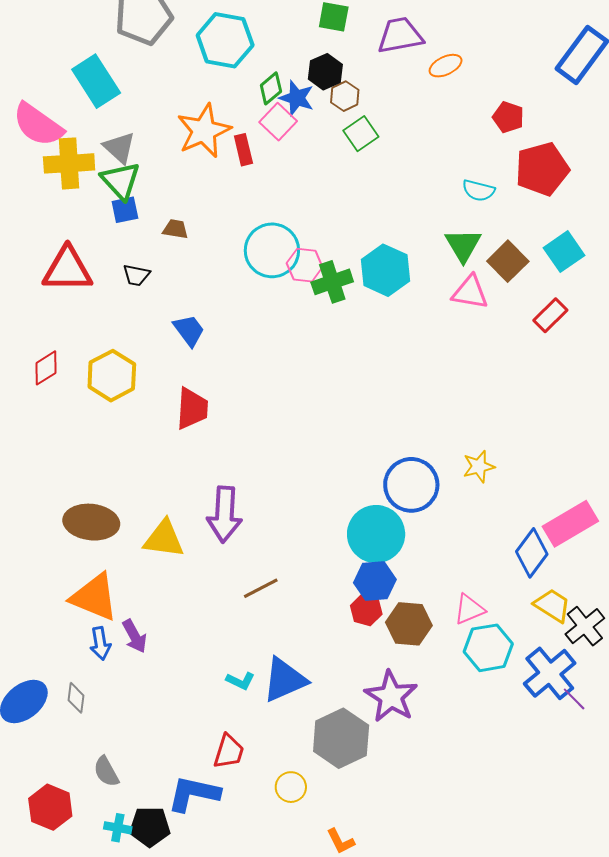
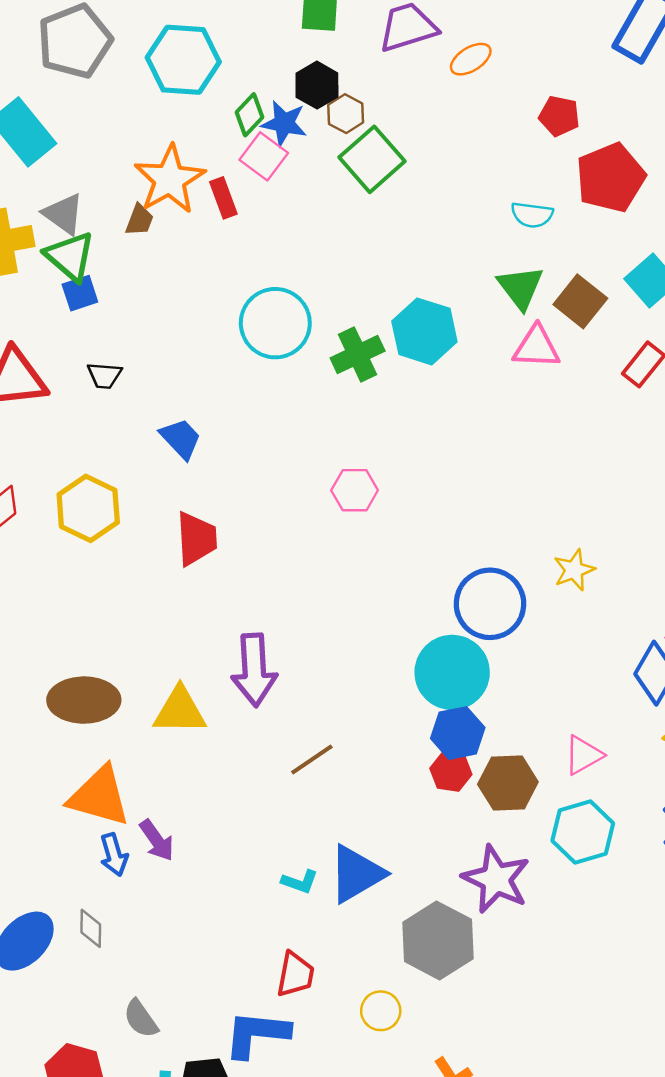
green square: (361, 134) -> (372, 159), size x1.4
brown trapezoid: (175, 229) -> (140, 220), moved, turned 108
pink hexagon: (305, 265) -> (355, 490), moved
cyan hexagon: (488, 648) -> (583, 832), moved

